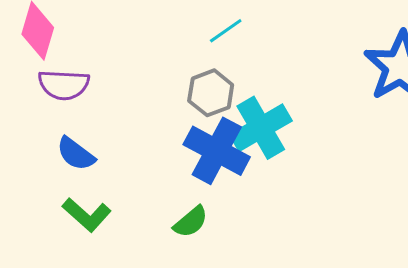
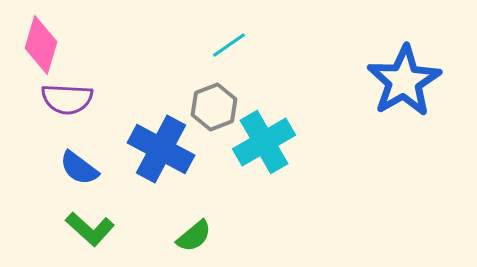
blue cross: (217, 151) -> (161, 149), moved

